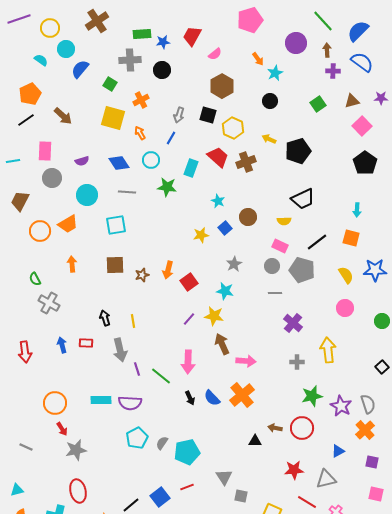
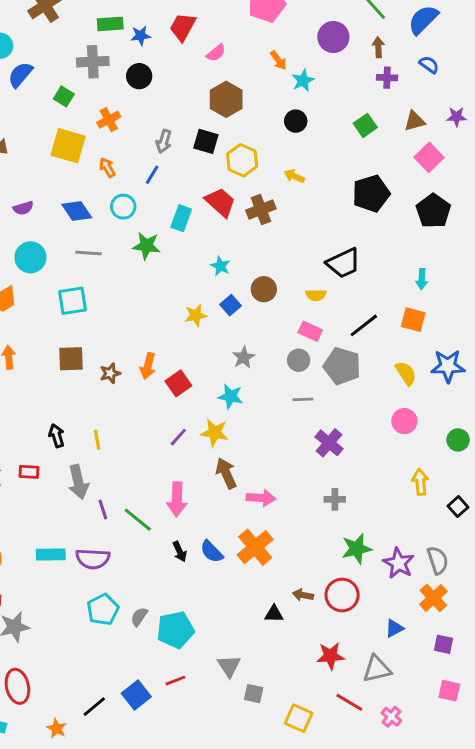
blue semicircle: (362, 62) -> (429, 65), size x0.6
black pentagon: (298, 151) -> (371, 194), moved
yellow arrow: (328, 350) -> (420, 482), moved, size x0.7

